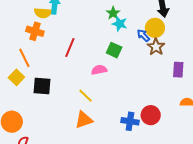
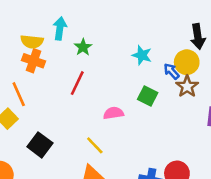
yellow semicircle: (43, 13) -> (32, 42), moved
green star: (113, 13) -> (83, 47), moved
green square: (114, 50) -> (148, 96), moved
black square: (42, 86) -> (40, 145), moved, turned 30

